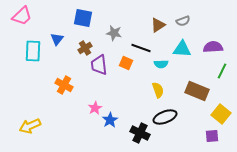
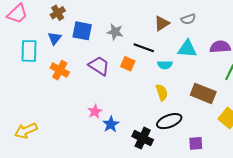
blue square: (83, 18) -> (82, 31), moved
brown cross: (85, 48) -> (58, 13), moved
purple trapezoid: (99, 65) -> (99, 66), turned 130
orange cross: (64, 85) -> (60, 70), moved
purple square: (212, 136) -> (196, 143), moved

